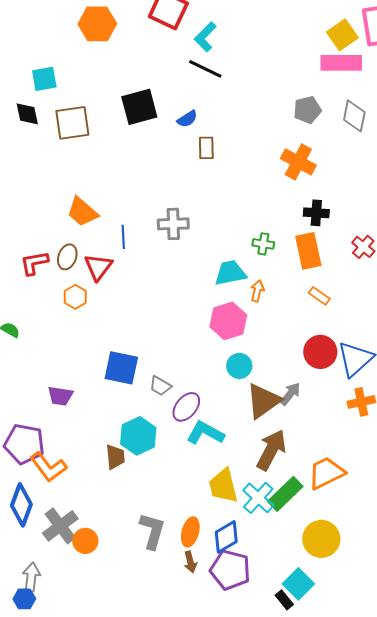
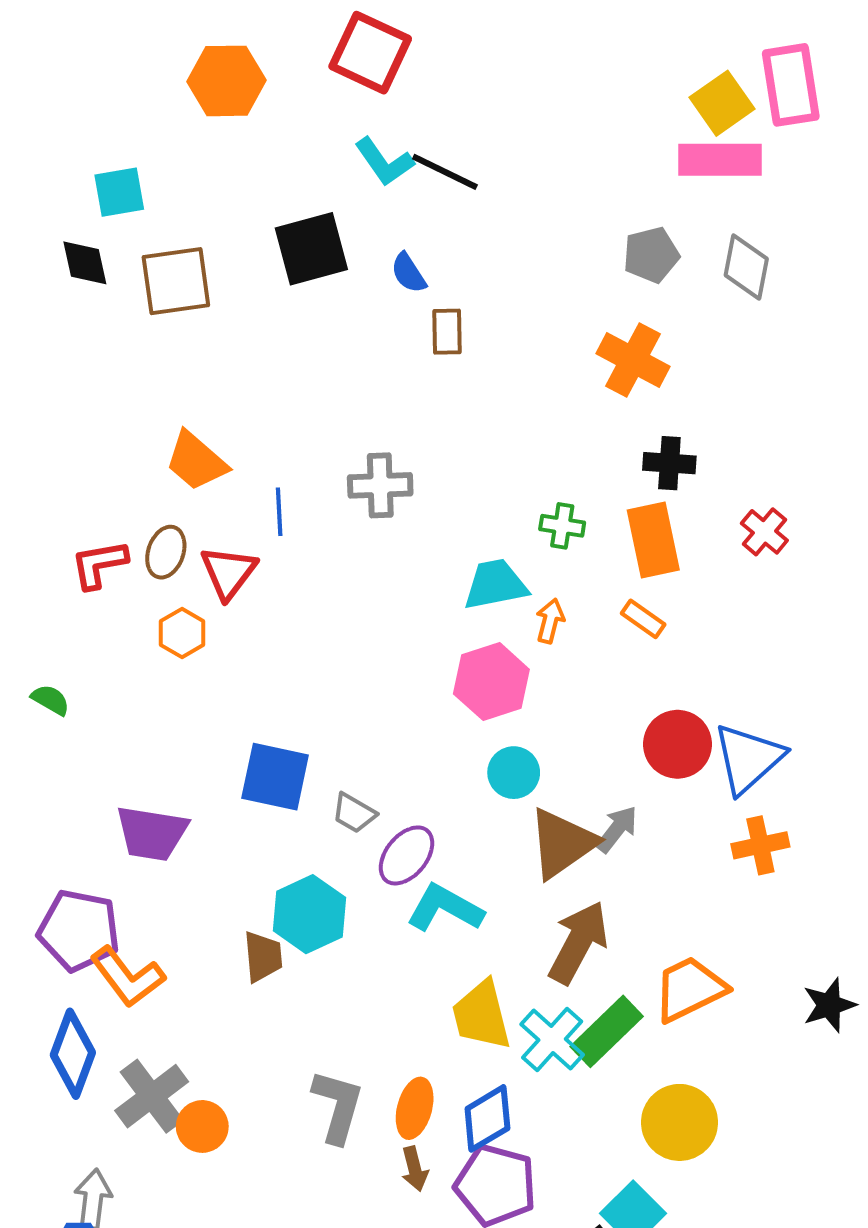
cyan L-shape: (205, 37) -> (384, 162), moved, turned -80
blue semicircle: (187, 119) -> (409, 273), turned 90
orange rectangle: (319, 296) -> (643, 619), moved
purple trapezoid: (60, 396) -> (152, 833), size x1.4

